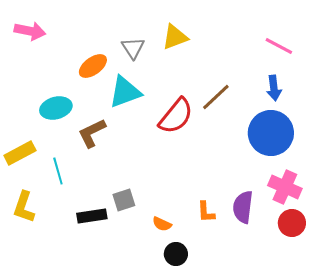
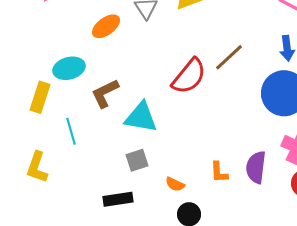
cyan triangle: (125, 92) -> (141, 117), moved, turned 30
yellow rectangle: (20, 153) -> (40, 97), moved, turned -44
black rectangle: (92, 216) -> (118, 199), moved

